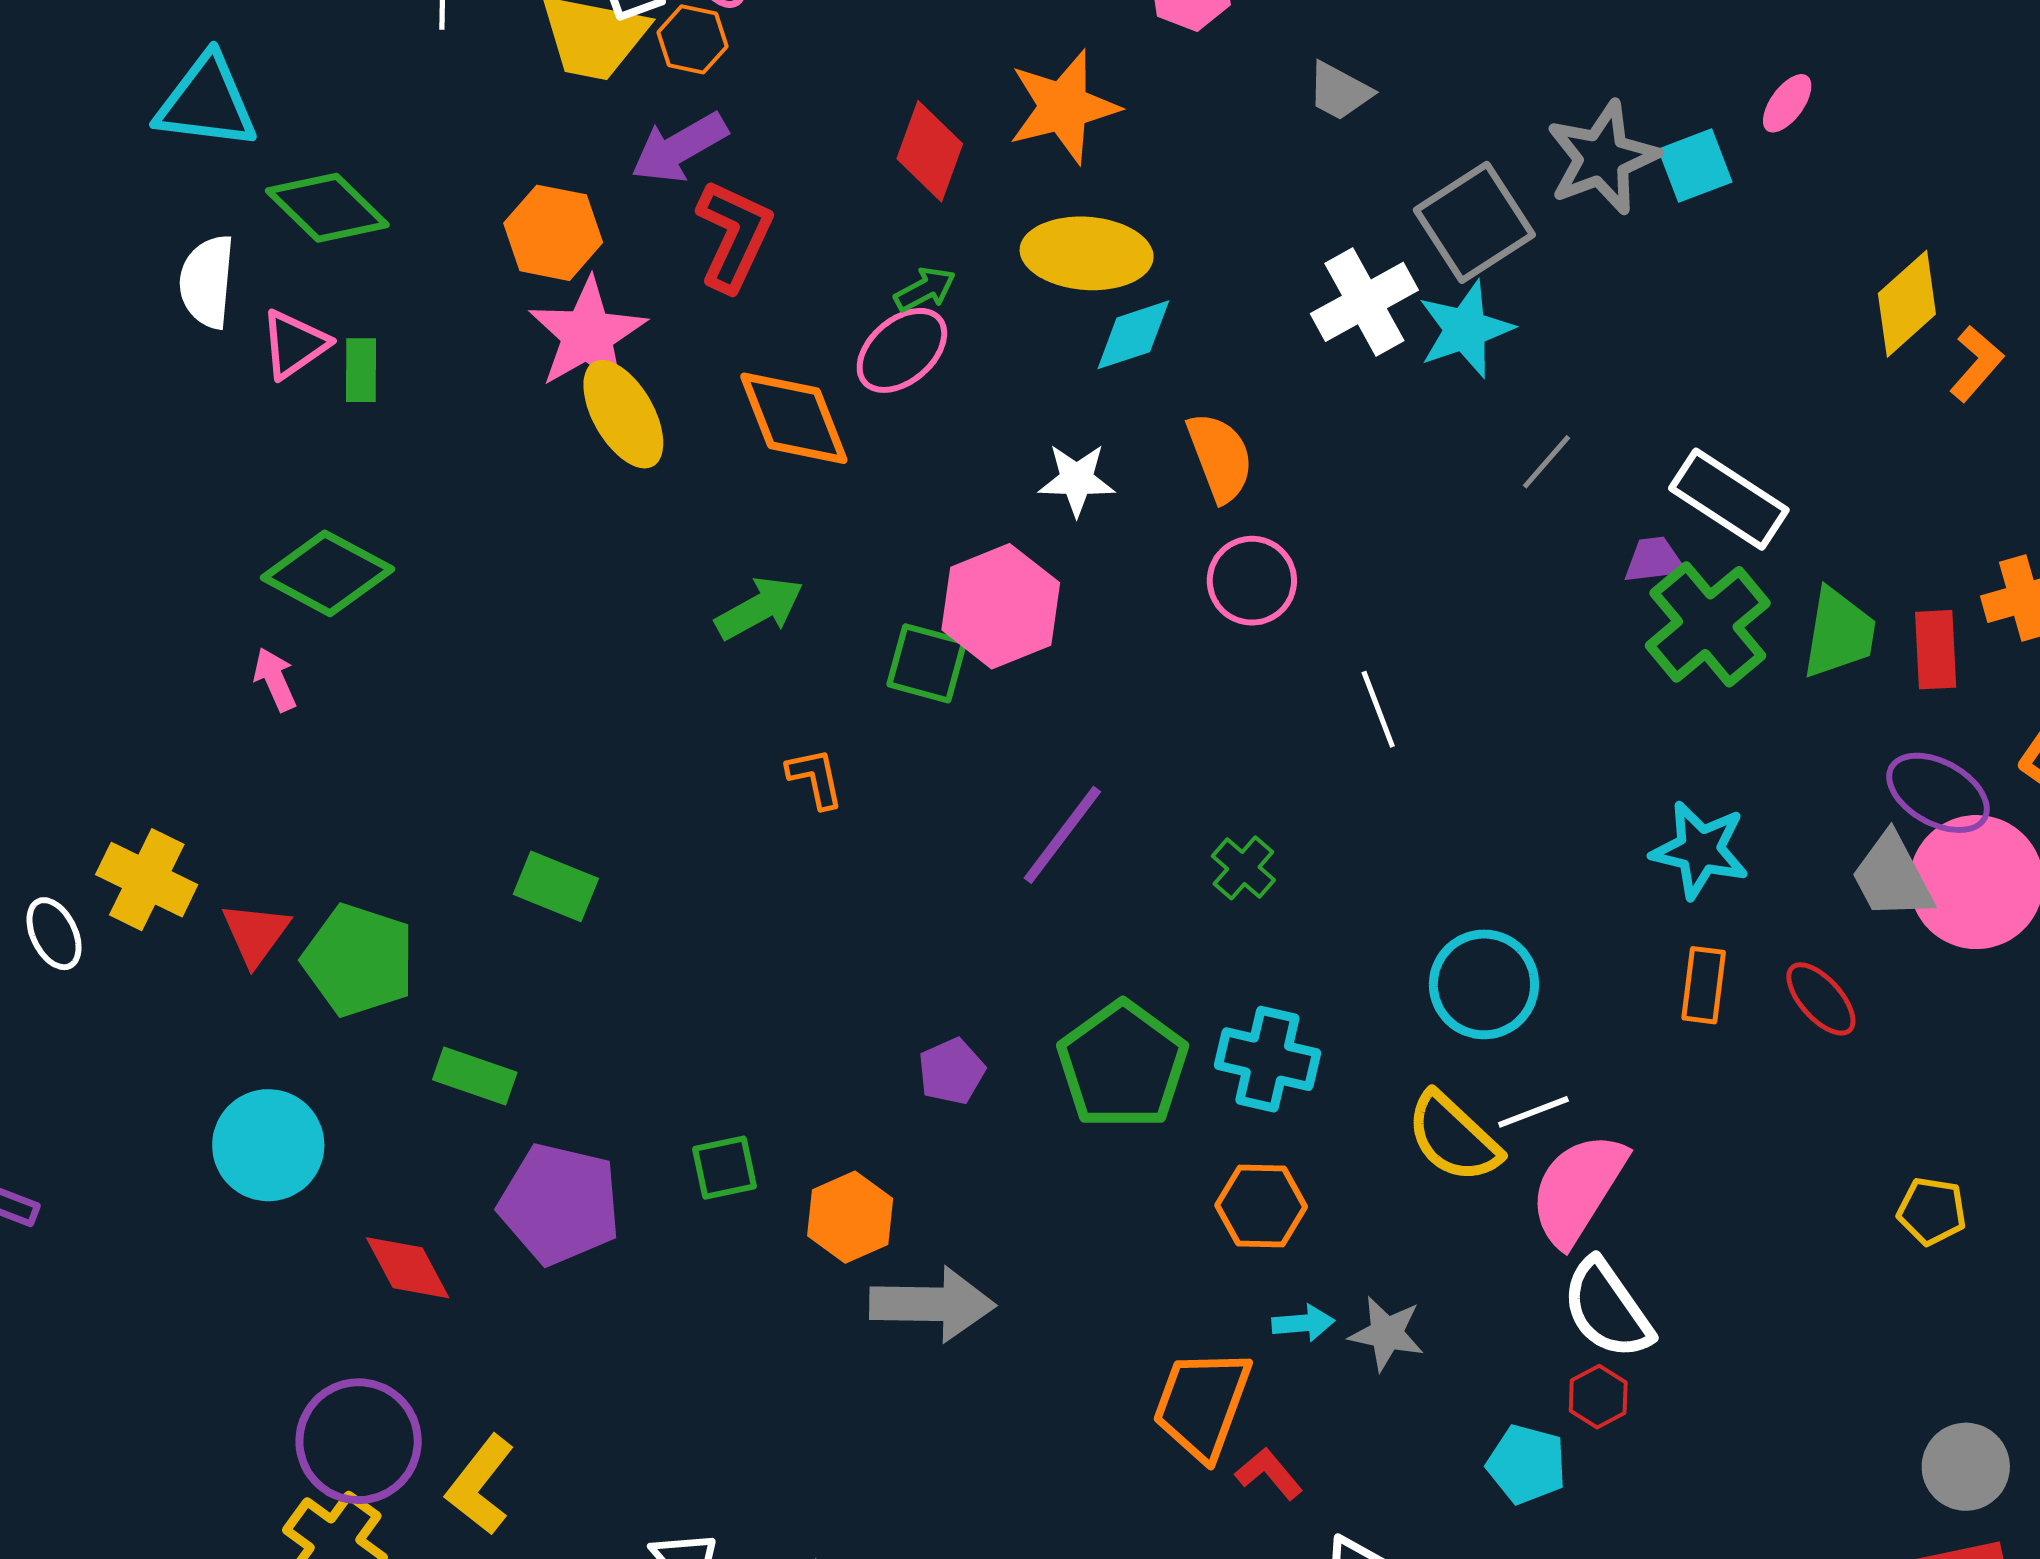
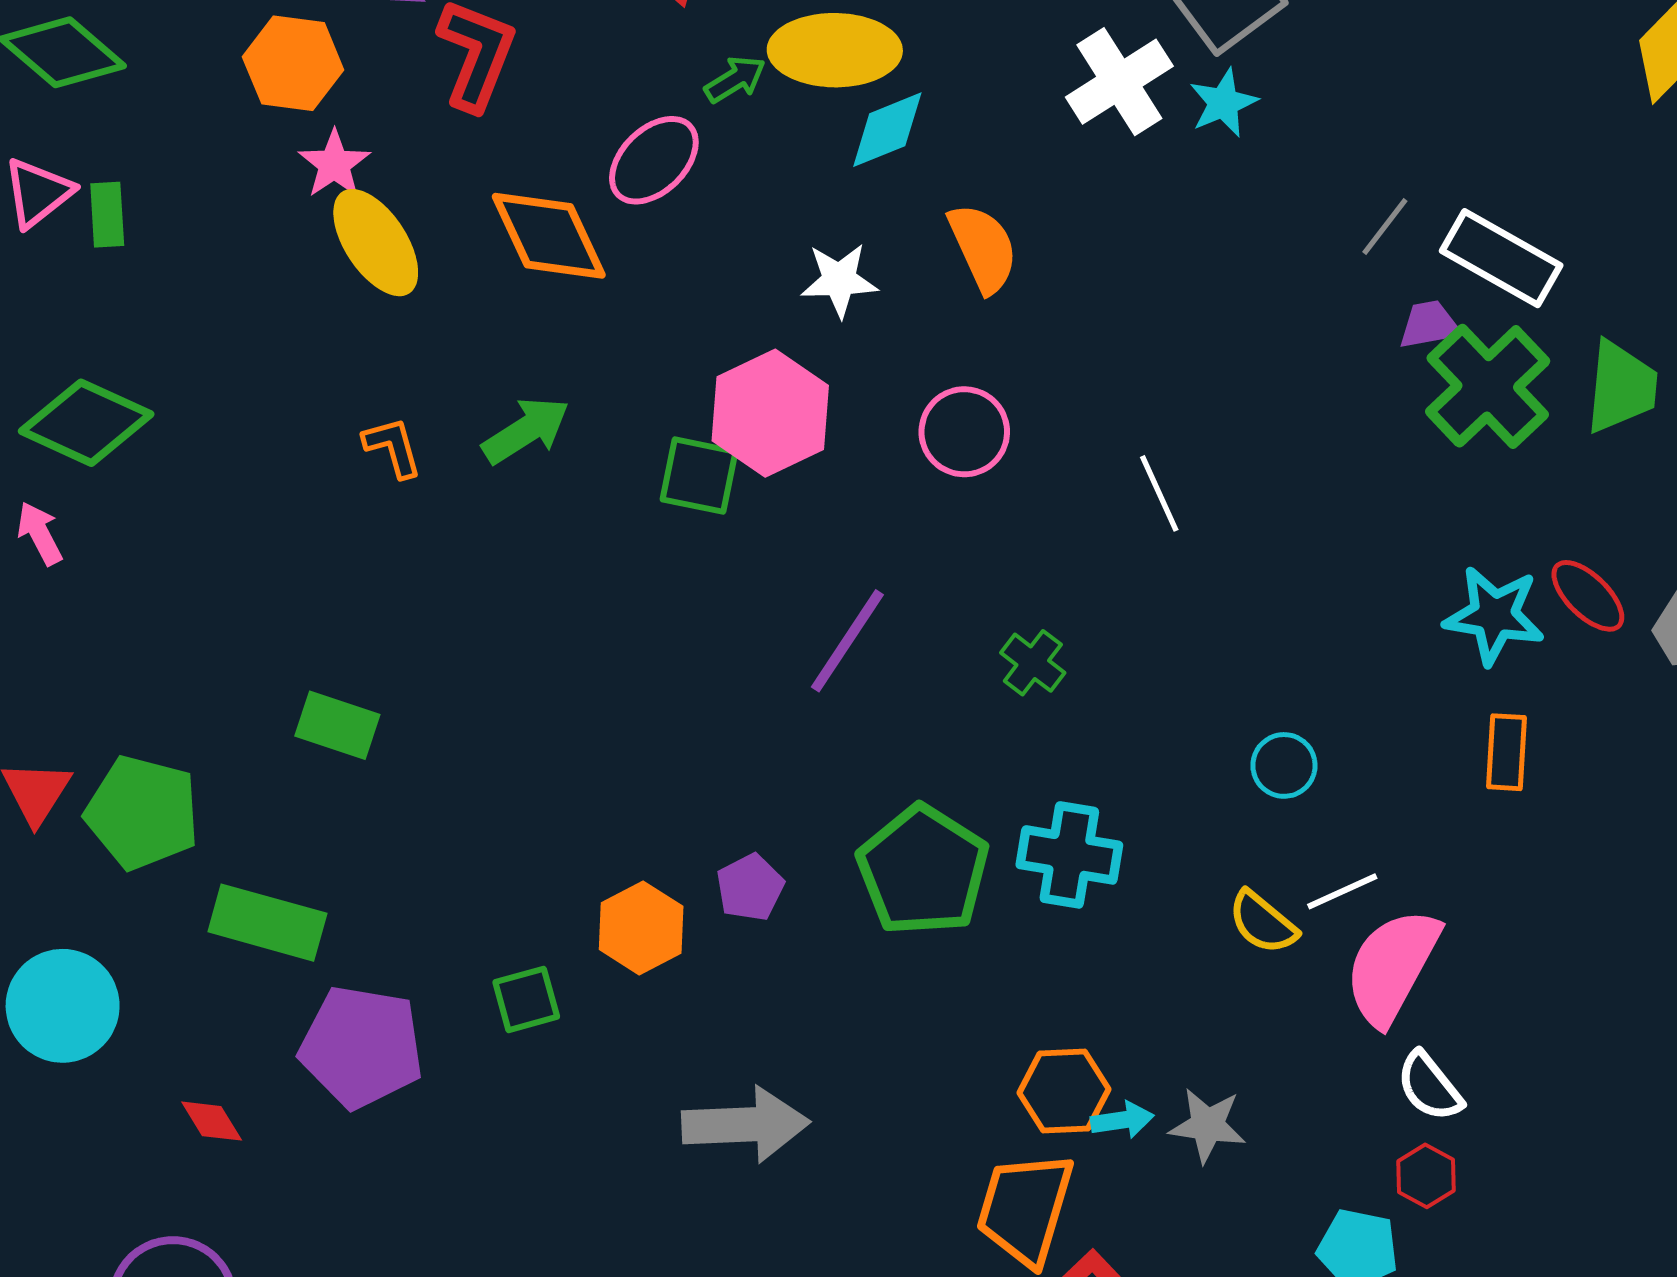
green arrow: (925, 289) -> (735, 79), moved
cyan star: (1465, 329) -> (1223, 103), size x0.7
pink star: (587, 334) -> (334, 164), size x0.6
gray line: (1546, 462) -> (1385, 227), moved
pink circle: (1252, 581) -> (964, 432), moved
orange L-shape: (815, 778) -> (393, 447), moved
cyan circle: (1484, 984) -> (1284, 765), size x0.6
red ellipse: (1821, 999) -> (1588, 596), moved
green rectangle: (475, 1076) -> (267, 923), size x1.4
yellow semicircle: (1453, 1138) -> (1263, 922), size x0.7
orange hexagon: (1261, 1206) -> (1064, 1091), moved
orange hexagon: (850, 1217) -> (641, 928), moved
red diamond: (408, 1268) -> (212, 1121), size x0.7
white semicircle: (1607, 1309) -> (1429, 1086), size x0.7

